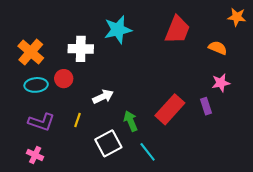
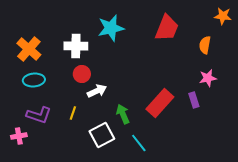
orange semicircle: (218, 48) -> (205, 45), turned -102
red circle: (64, 79) -> (82, 74), moved
pink cross: (35, 155) -> (19, 136), moved, turned -35

